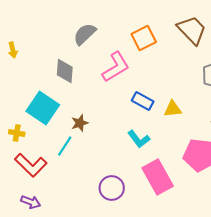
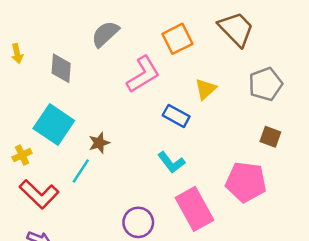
gray diamond: (65, 71) -> (61, 68), moved
yellow triangle: (173, 109) -> (206, 89), moved, turned -36
yellow cross: (17, 133) -> (22, 155), turned -35

